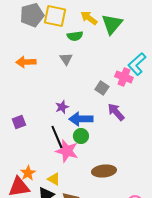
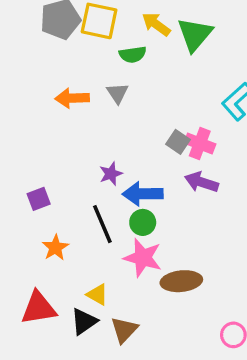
orange arrow: (26, 62) -> (72, 98), moved
pink cross: (124, 77) -> (200, 143), moved
purple arrow: (116, 112) -> (201, 182), turned -30
pink star: (67, 151) -> (143, 258), moved
orange star: (28, 173) -> (55, 248), moved

